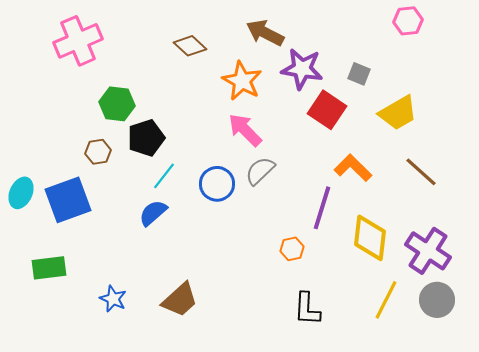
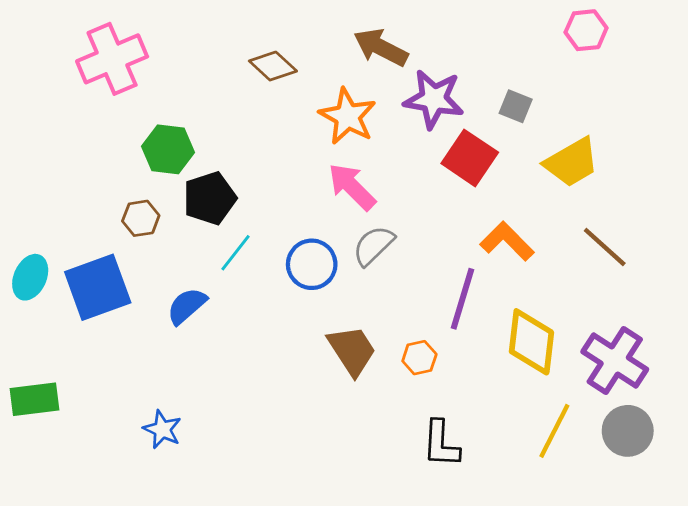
blue semicircle: (153, 213) -> (187, 306), moved
green rectangle: (49, 268) -> (34, 399), moved
brown trapezoid: (180, 300) -> (352, 350), moved, turned -81

